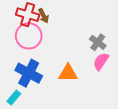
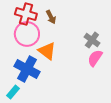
brown arrow: (44, 16) -> (51, 17), moved
orange triangle: (68, 73) -> (47, 51), moved, turned 36

